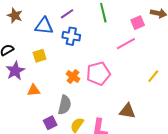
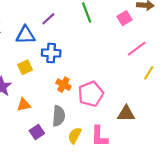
blue cross: (71, 36) -> (51, 53), moved
pink line: (126, 44) -> (137, 49), moved
pink pentagon: (98, 74) -> (91, 94), moved
purple square: (50, 123) -> (37, 132), moved

